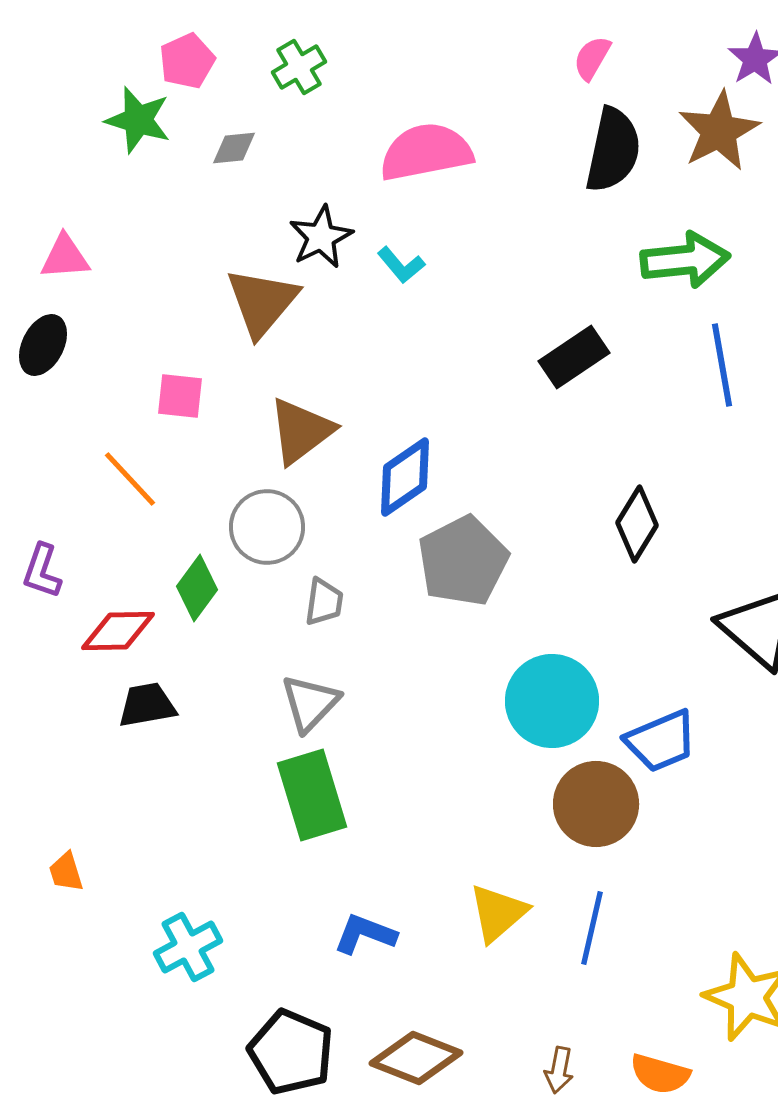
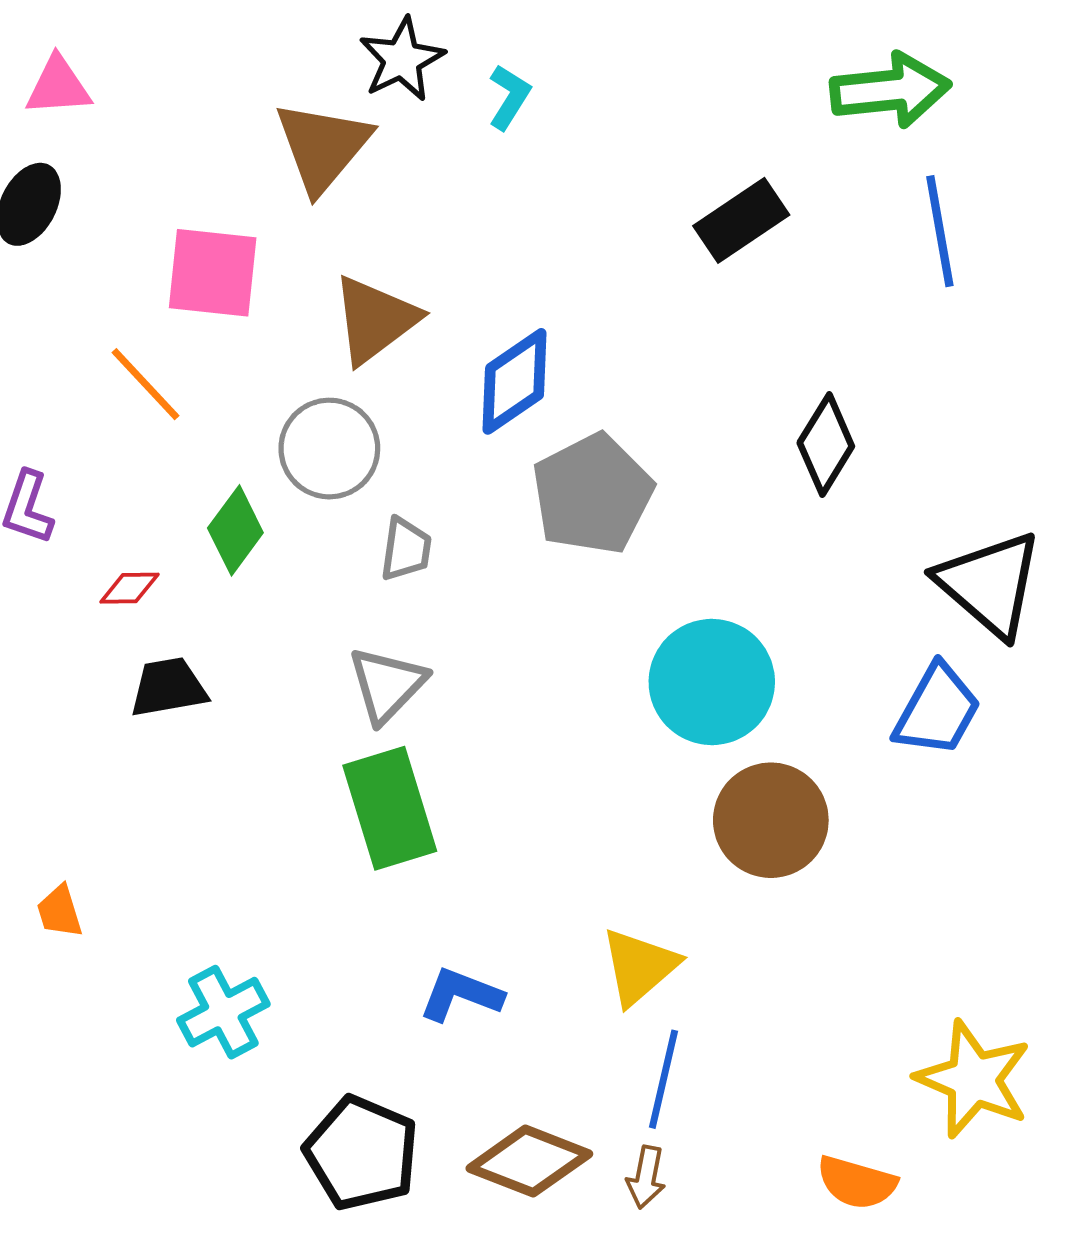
cyan L-shape: (401, 265) -> (509, 97), turned -108
pink square: (180, 396) -> (213, 273), size x1.5
red diamond: (118, 631) -> (129, 588), size x0.6
blue trapezoid: (661, 741) -> (937, 710), moved, turned -38
blue line: (592, 928) -> (663, 1079), moved
brown arrow: (559, 1070) -> (646, 1177), moved

